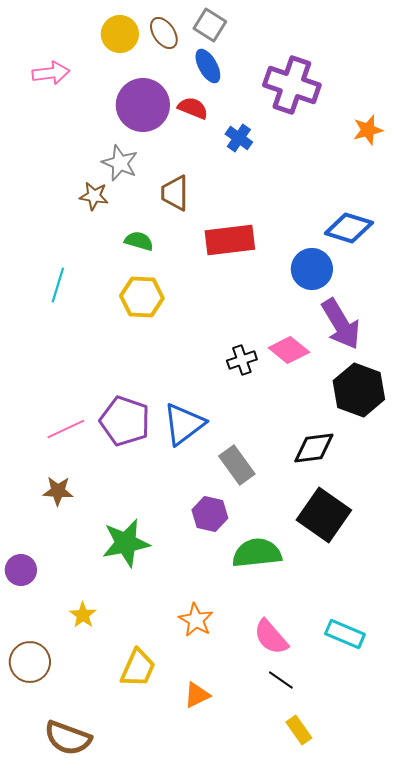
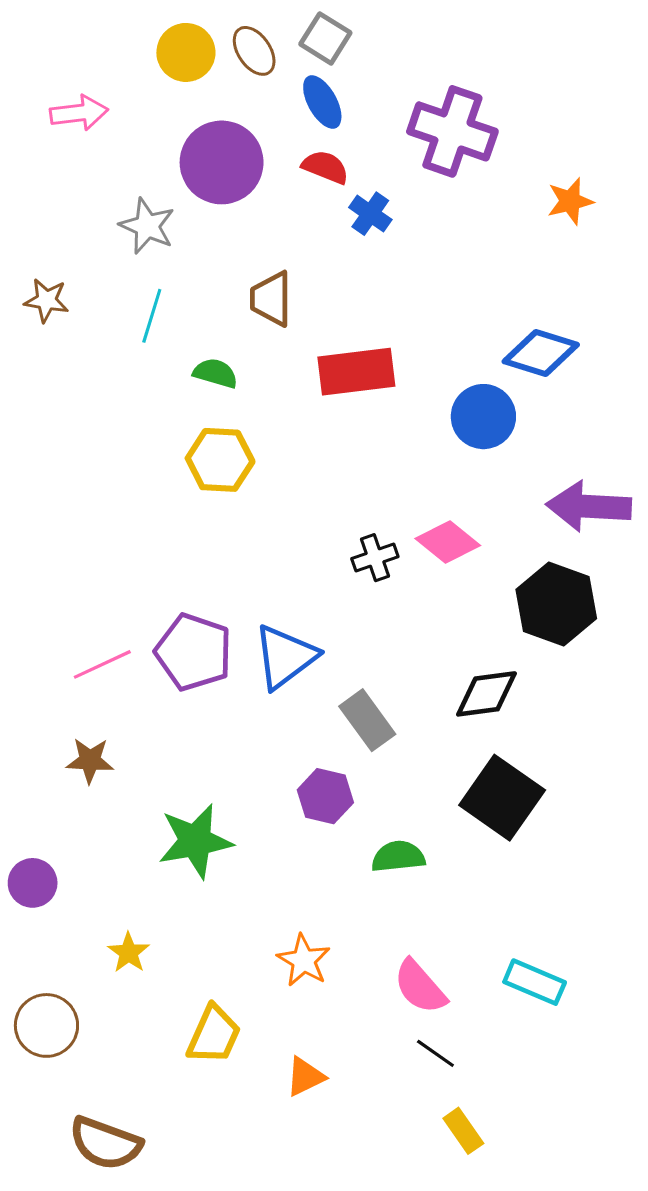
red semicircle: (193, 108) -> (325, 167), moved
gray star: (120, 163) -> (147, 226), moved
brown star: (94, 196) -> (46, 300), moved
cyan line: (58, 285) -> (152, 316), moved
purple arrow: (341, 324) -> (589, 506), moved, turned 124
green semicircle: (257, 553) -> (398, 857), size x0.7

